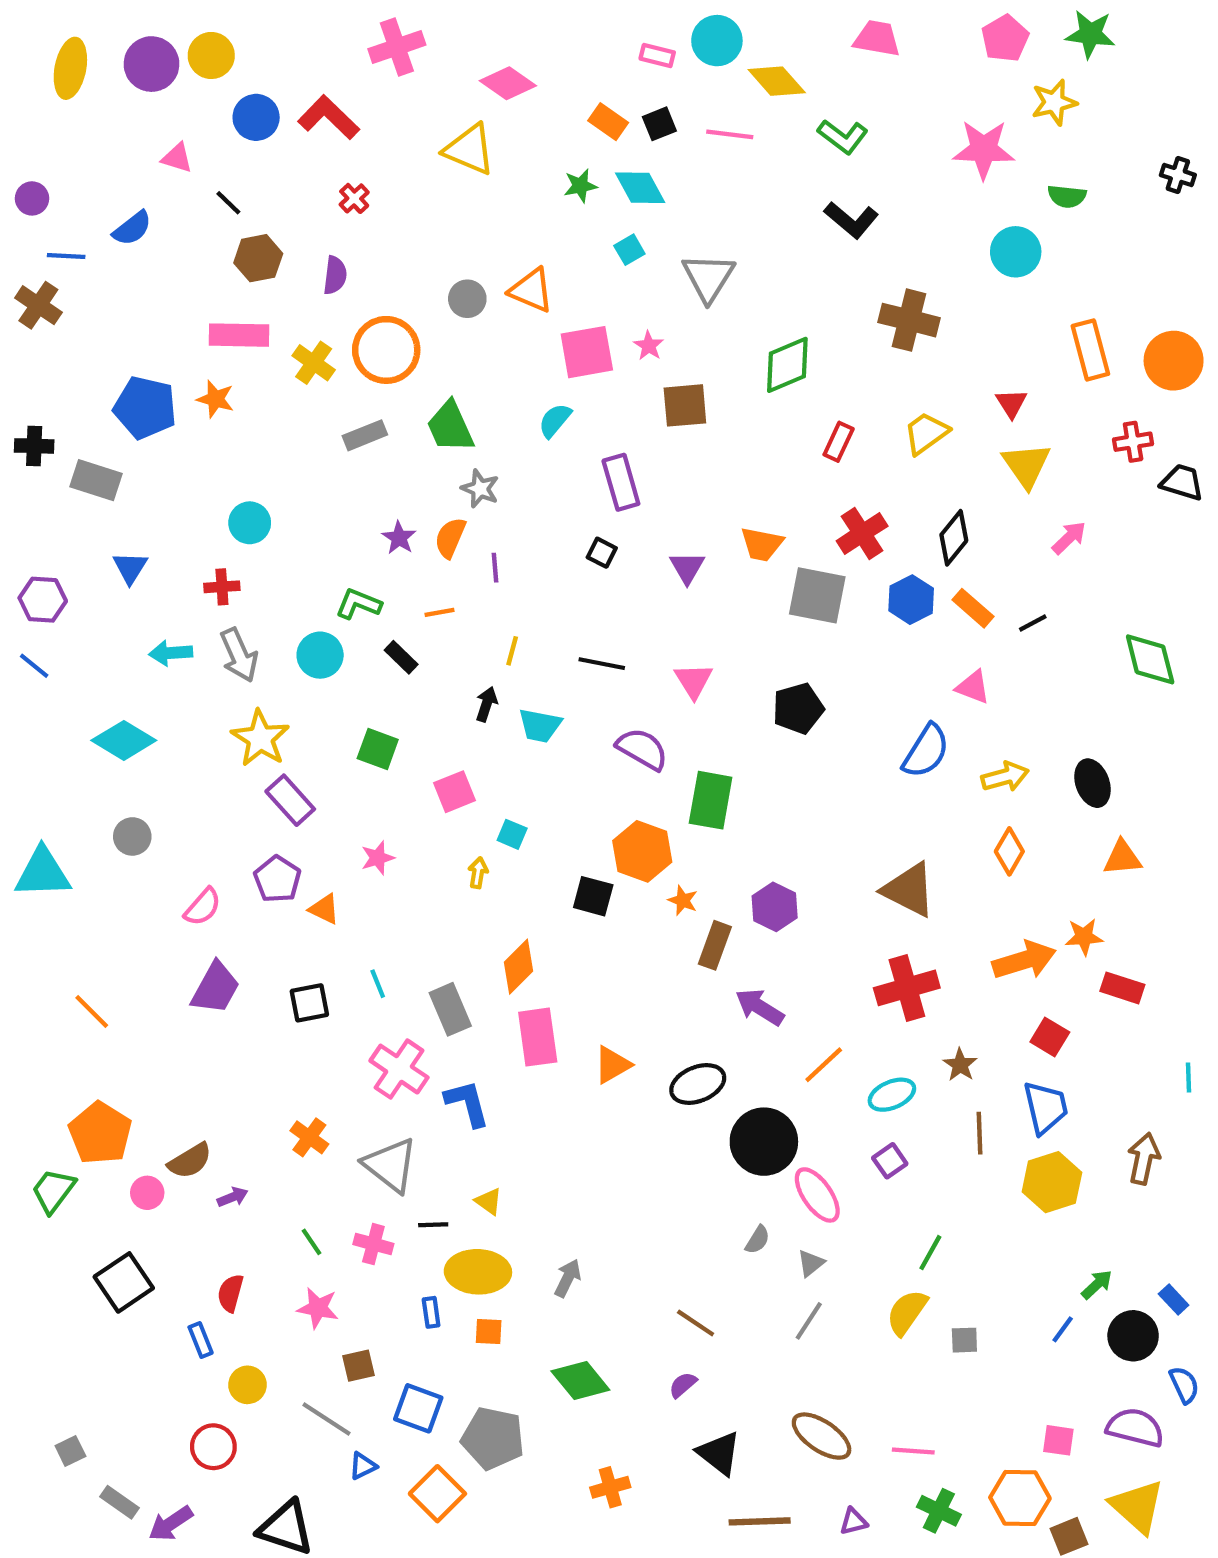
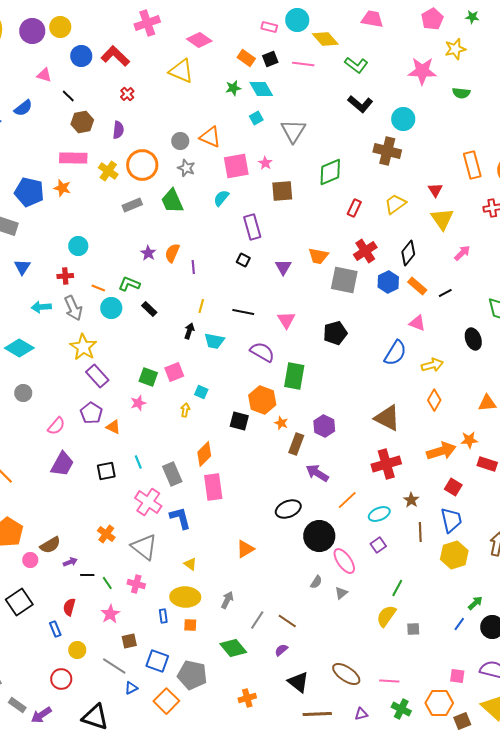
green star: (1090, 34) -> (472, 17), size x0.6
cyan circle: (1016, 252) -> (403, 119), moved
gray star: (480, 489) -> (186, 168), moved
orange line: (440, 612) -> (98, 288), moved, turned 32
green square: (378, 749) -> (148, 377), moved
black ellipse: (1092, 783) -> (473, 339), moved
orange triangle: (612, 1065) -> (245, 549), moved
black line: (433, 1225) -> (87, 575), moved
pink star: (318, 1308) -> (110, 614), turned 30
gray line: (809, 1321) -> (257, 620), moved

